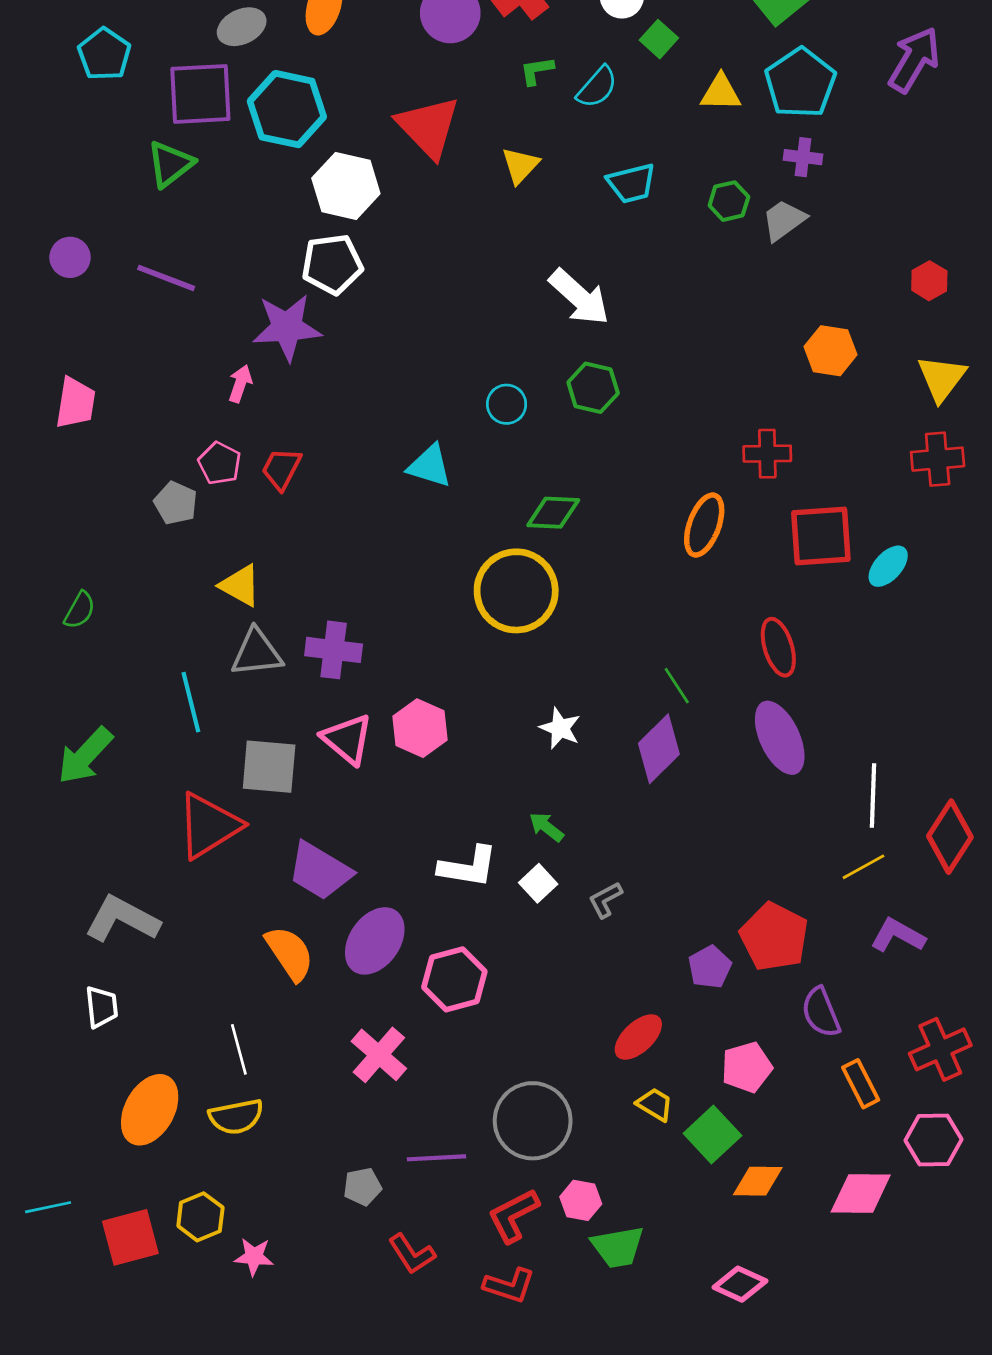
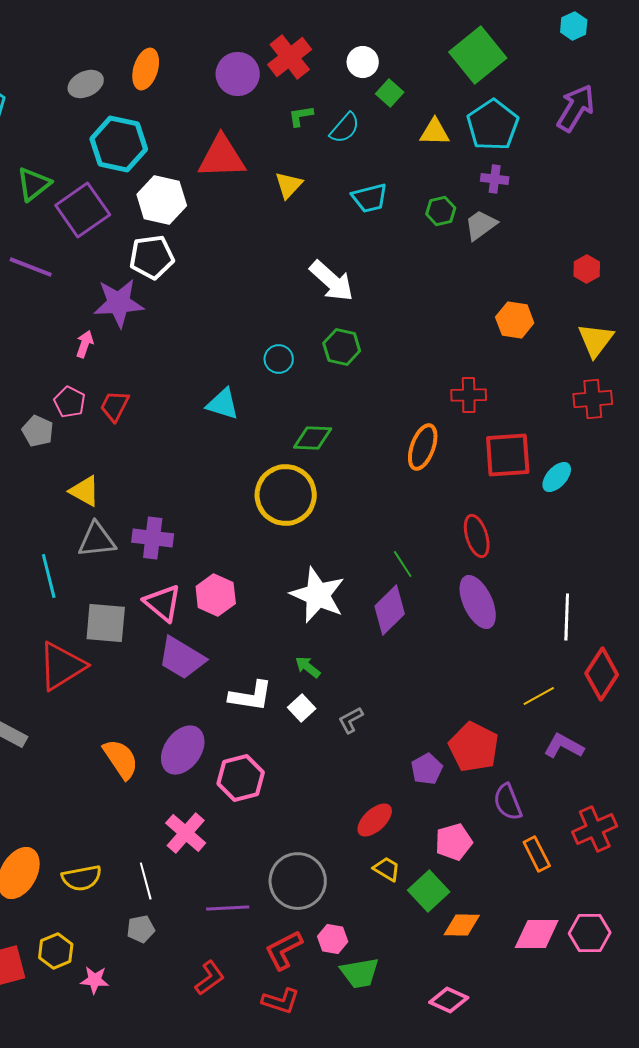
purple square: (200, 94) -> (83, 210), moved, turned -32
red triangle: (428, 127) -> (222, 157), turned -48
white star: (560, 728) -> (318, 595), size x1.8
white line: (873, 795) -> (567, 617), moved
purple trapezoid: (320, 871) -> (182, 658), moved
white line: (239, 1049) -> (146, 881), moved
pink hexagon: (933, 1140) -> (590, 933), moved
gray pentagon: (362, 1187) -> (141, 929), moved
red L-shape: (412, 1254) -> (210, 978), turned -93

